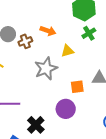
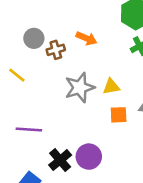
yellow triangle: (67, 51) -> (111, 86), moved
purple circle: (66, 109) -> (89, 157), moved

